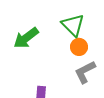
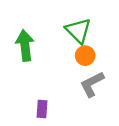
green arrow: (26, 38) -> (25, 45), turned 120

